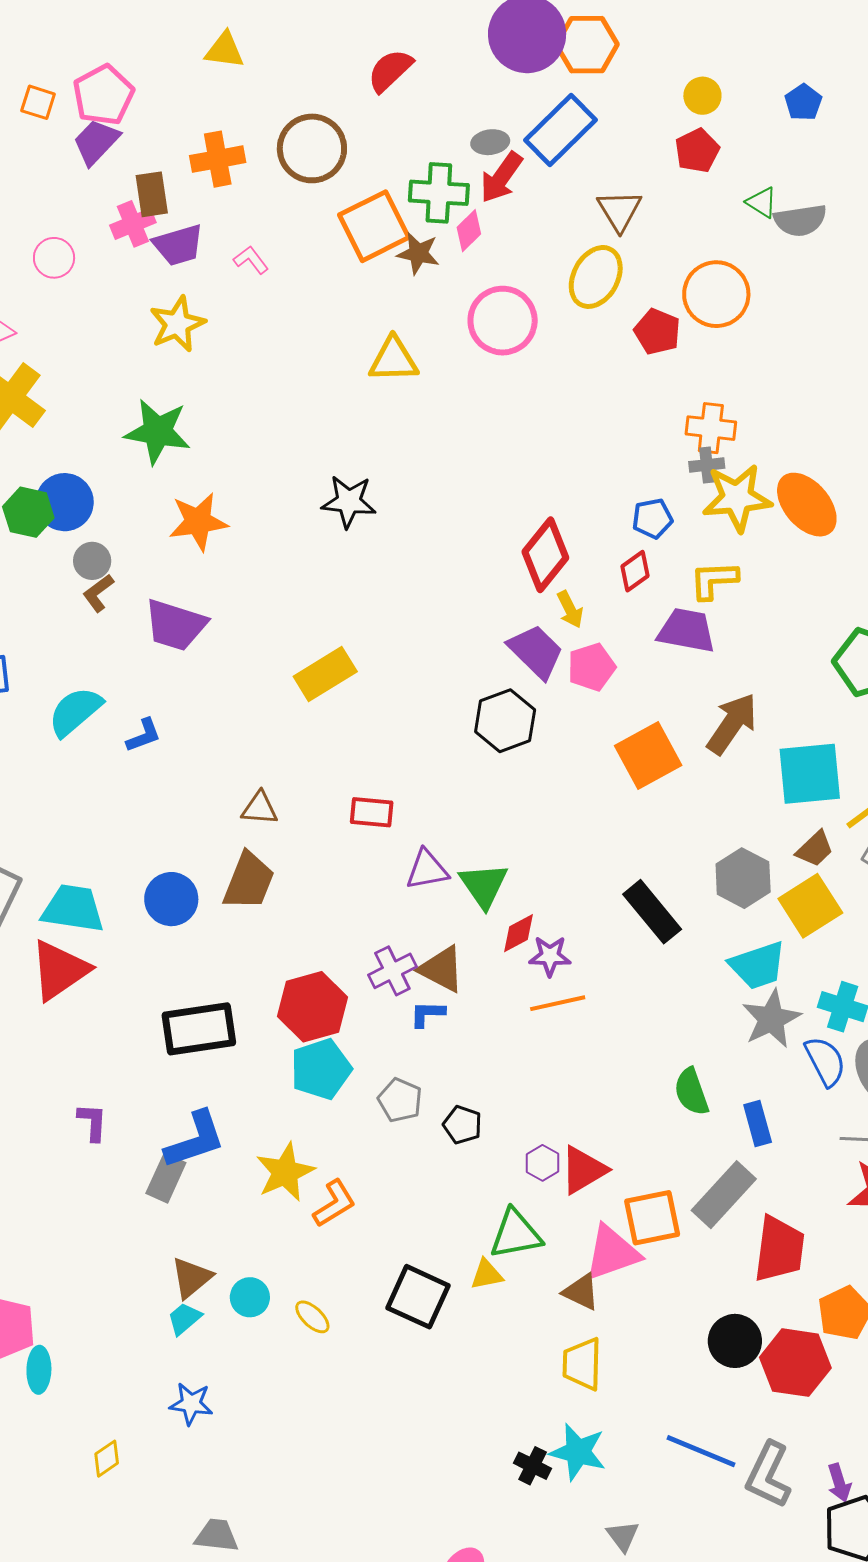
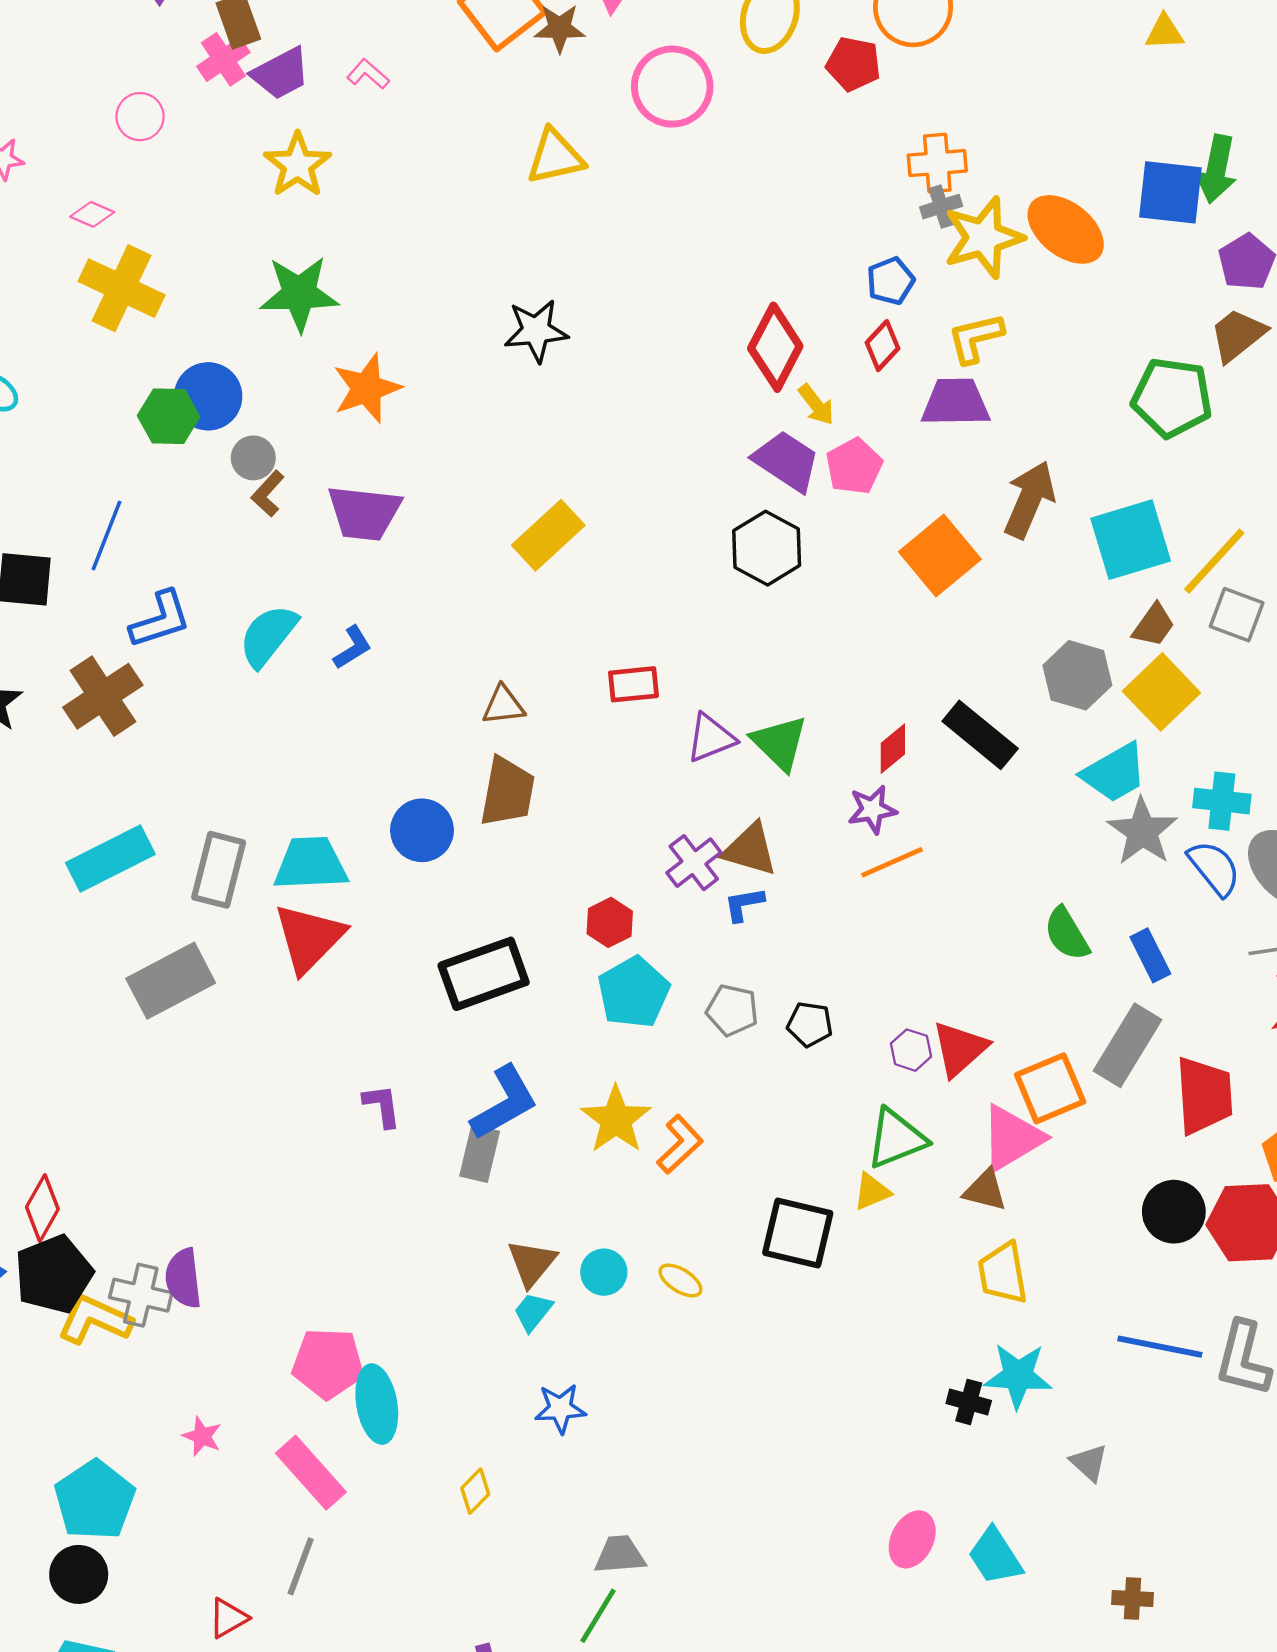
red diamond: (518, 933) -> (893, 749), moved
red hexagon: (312, 1007) -> (610, 922), size x0.6
cyan ellipse: (39, 1370) -> (377, 1404), size x1.4

